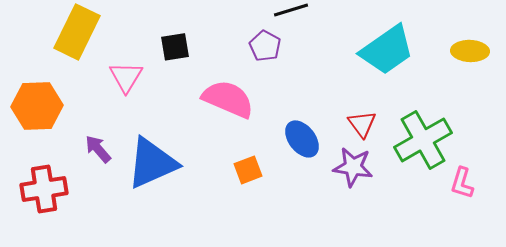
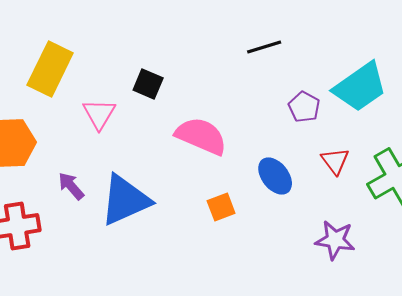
purple pentagon: (265, 46) -> (304, 107), moved
black square: (175, 47) -> (148, 84), turned 32
purple star: (353, 167) -> (335, 240), moved

